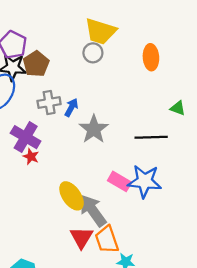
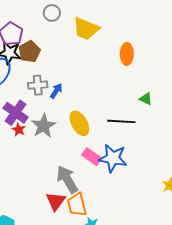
gray circle: (93, 53) -> (52, 13), moved
gray star: (94, 129) -> (43, 126), moved
yellow ellipse: (72, 196) -> (79, 123), moved

